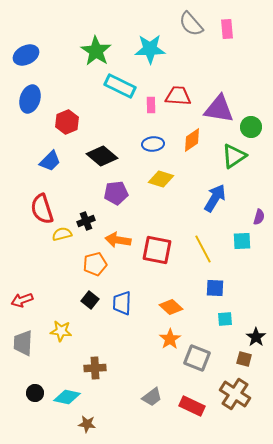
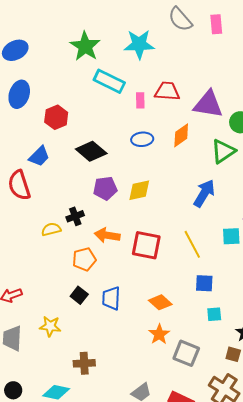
yellow diamond: (161, 179) -> (139, 190), moved, turned -30
red semicircle: (42, 209) -> (19, 185), moved
black circle: (35, 393) -> (13, 390), moved

